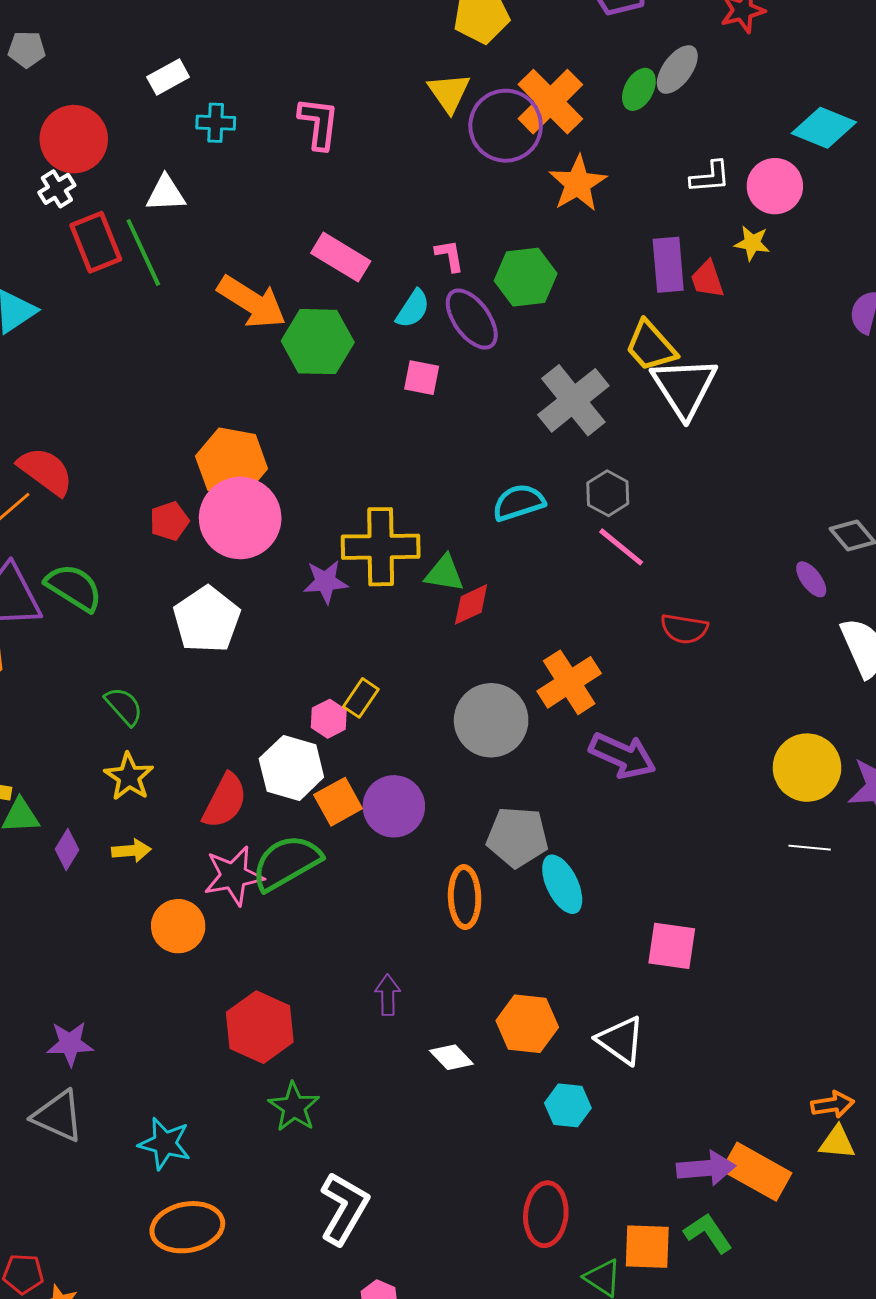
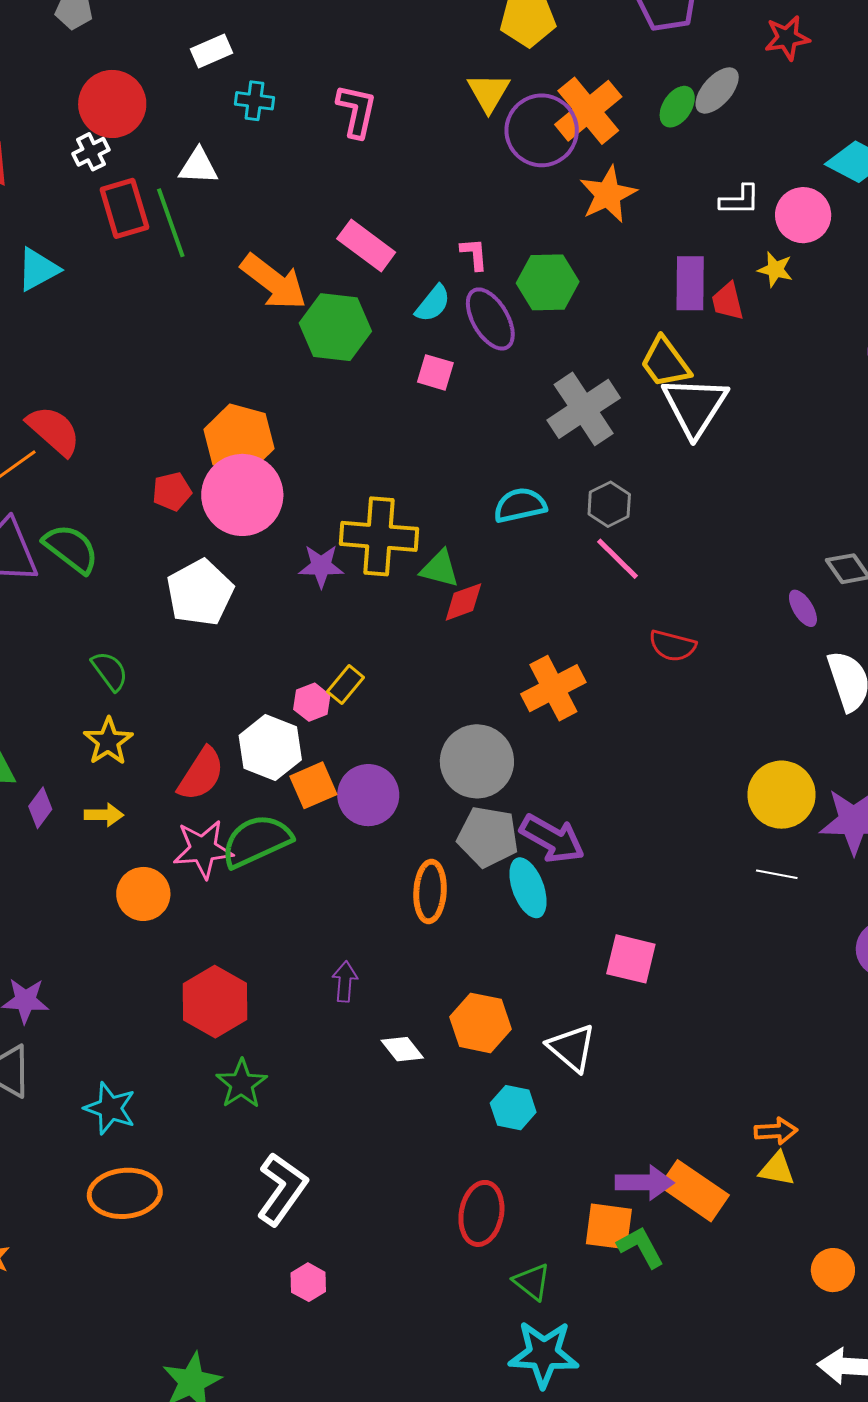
gray circle: (491, 720) -> (477, 761), moved
purple arrow: (623, 756) -> (552, 839), moved
orange square: (647, 1247) -> (609, 1226), moved

